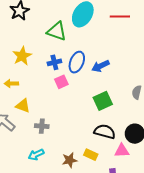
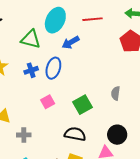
blue arrow: (100, 66) -> (71, 42), moved
pink square: (61, 82) -> (48, 102), moved
black semicircle: (105, 132) -> (75, 134), moved

